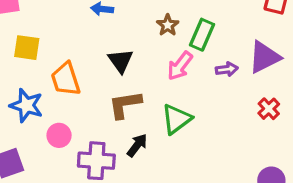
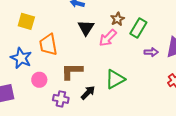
black triangle: (121, 61) -> (86, 28), moved
pink arrow: (180, 66) -> (108, 38), moved
brown L-shape: (125, 105) -> (72, 71), moved
purple cross: (96, 161) -> (61, 99), size x0.7

